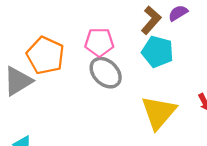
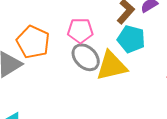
yellow triangle: (159, 112) -> (112, 66), moved, turned 36

